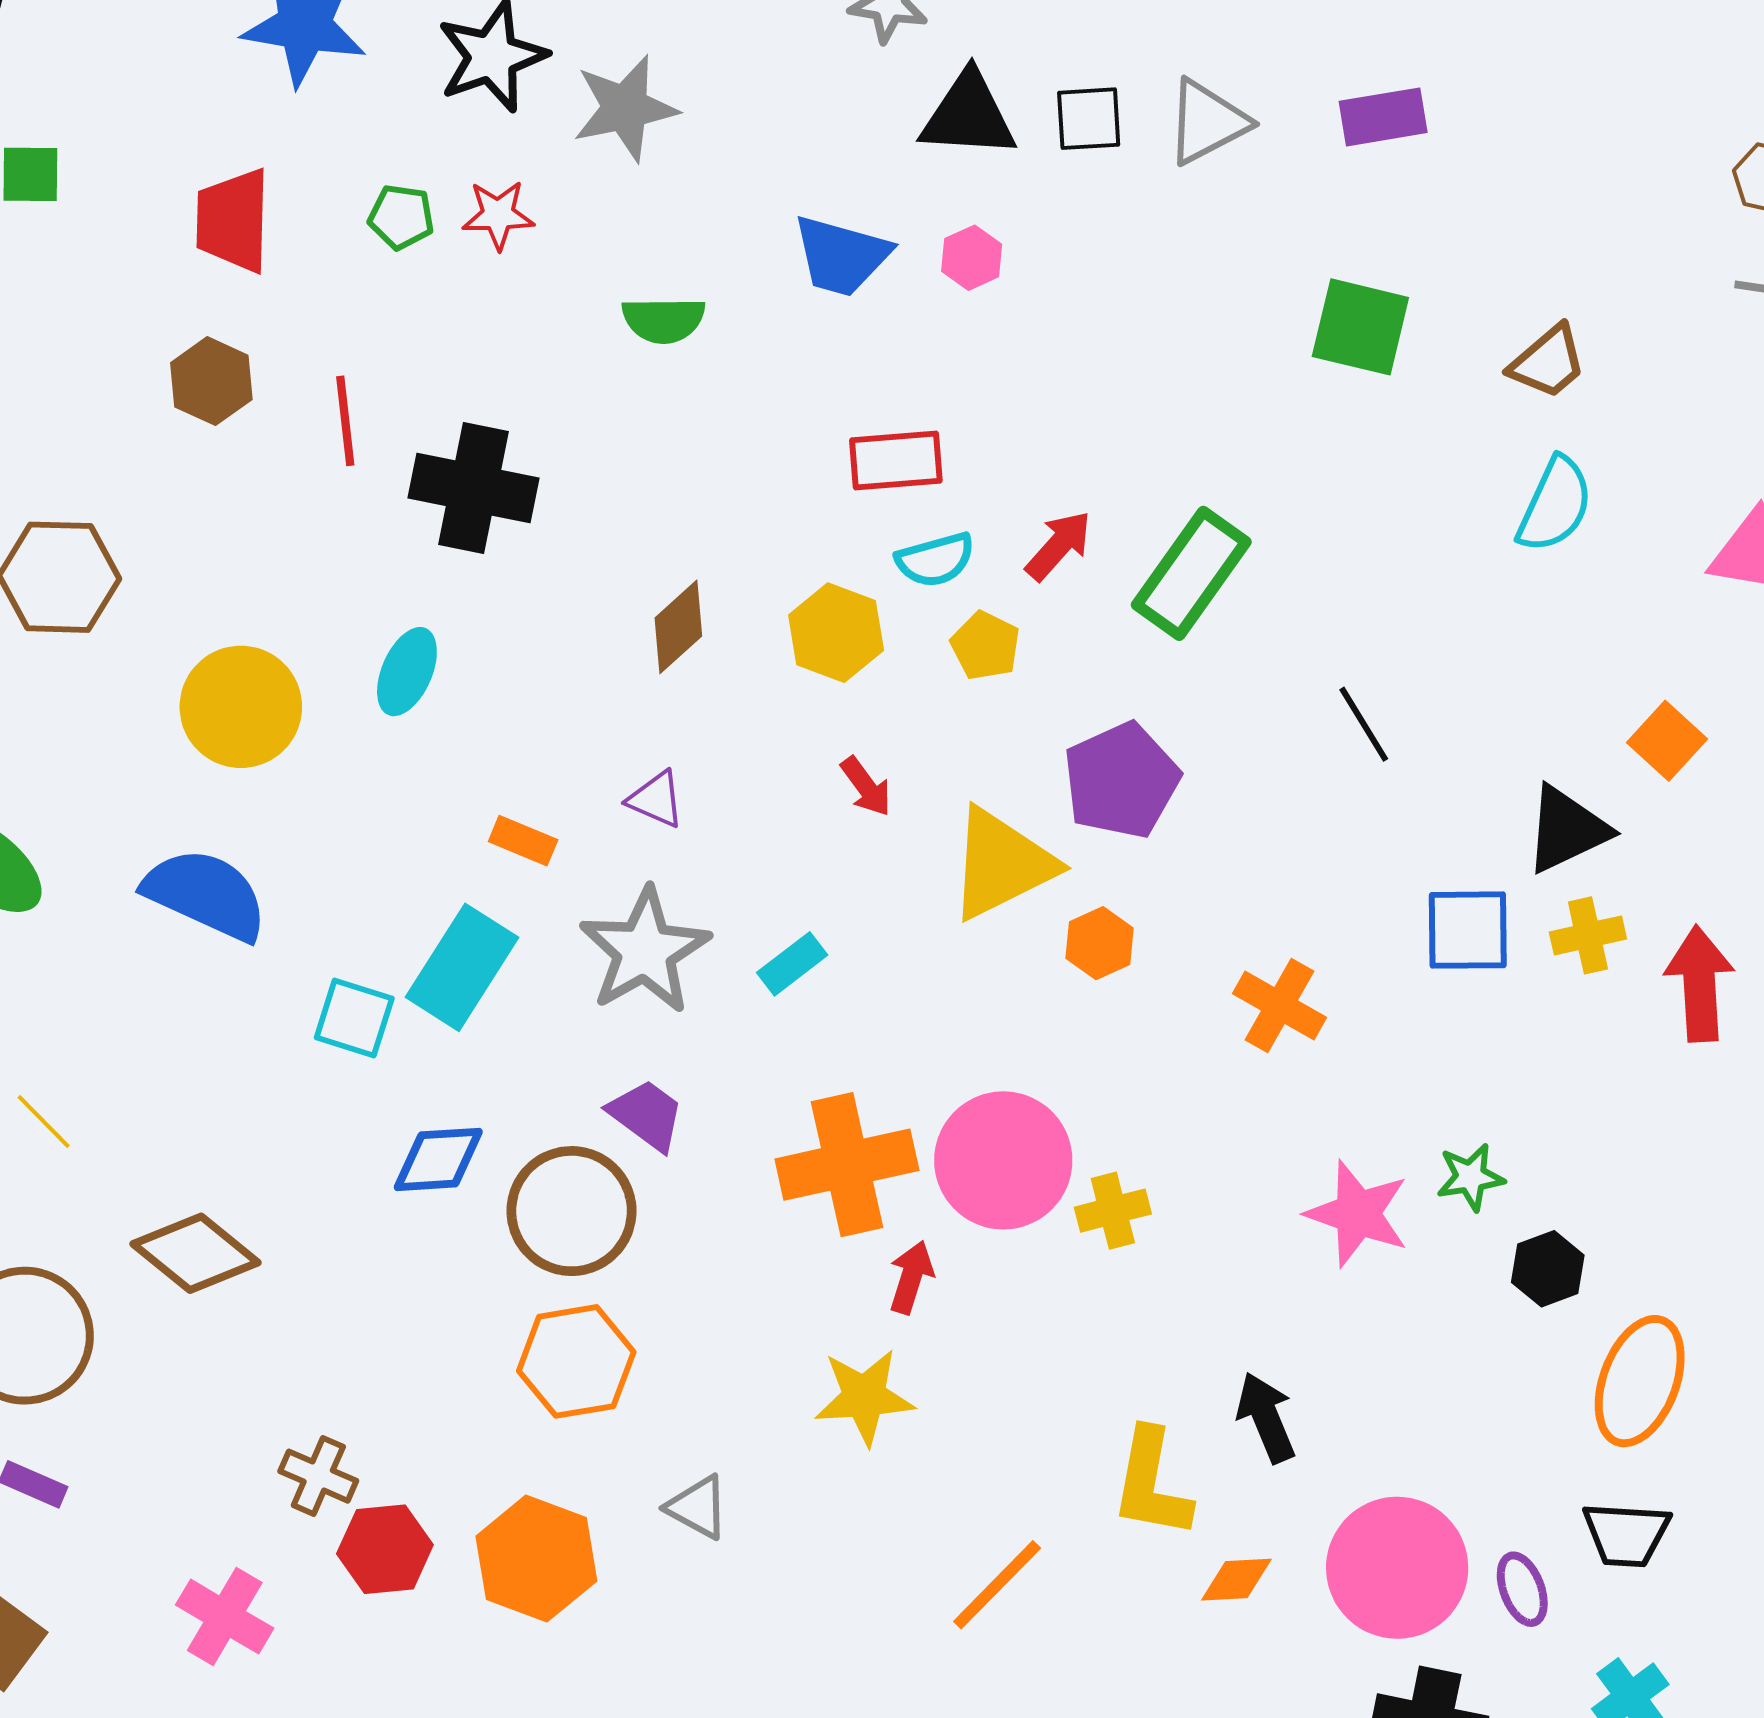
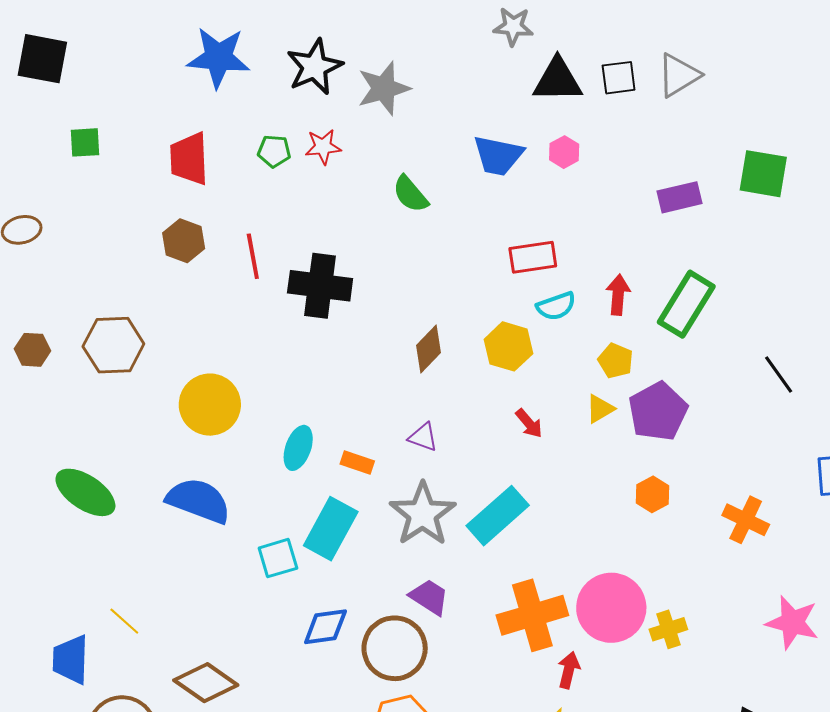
purple rectangle: (1383, 117) -> (679, 197), moved
green semicircle: (664, 320) -> (410, 194), turned 54
red arrow: (1059, 546) -> (618, 295), turned -33
yellow pentagon: (985, 646) -> (616, 361), moved
cyan ellipse: (407, 672) -> (298, 448), moved
yellow triangle: (1002, 864) -> (600, 409), moved, size x0.5
cyan rectangle: (792, 964) -> (498, 516), size x1.8
cyan square: (354, 1018) -> (278, 558), turned -30

